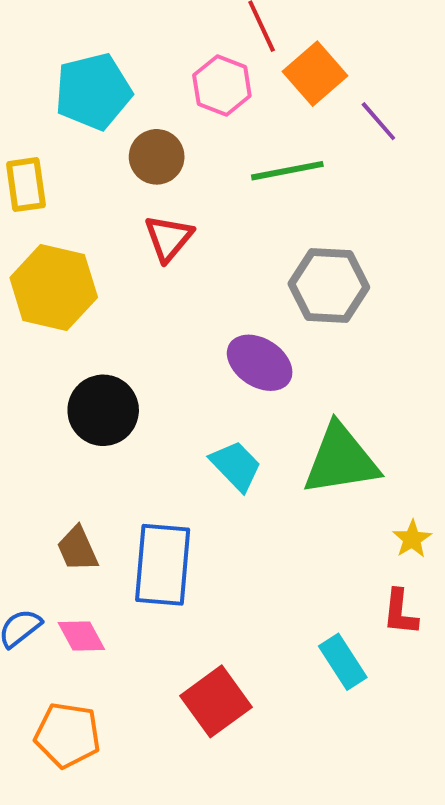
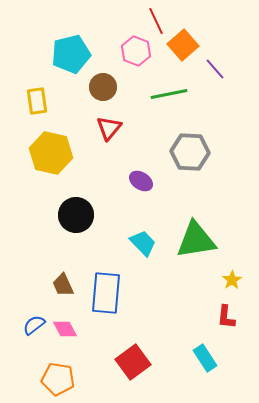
purple ellipse: (260, 363) -> (141, 181), moved, size x0.7
cyan rectangle: (343, 662) -> (205, 358), moved

